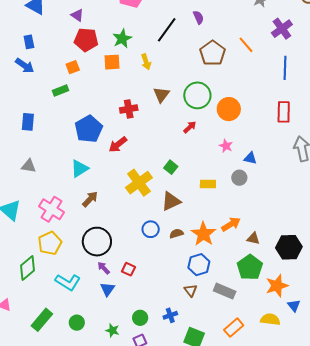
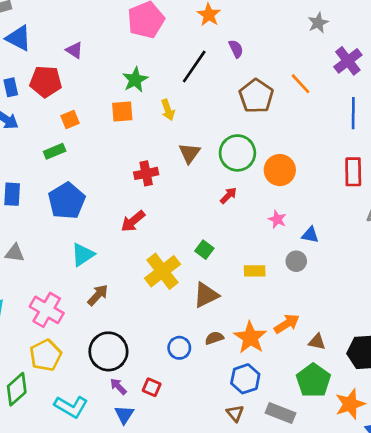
red pentagon: (86, 40) -> (46, 82), moved
blue pentagon: (89, 129) -> (67, 201), moved
blue circle: (151, 229) -> (179, 348), moved

